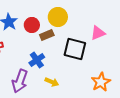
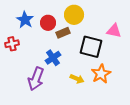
pink triangle: (98, 33) -> (114, 31), turned 35
yellow arrow: (52, 82) -> (77, 79), moved
orange star: (101, 82) -> (101, 74), moved

